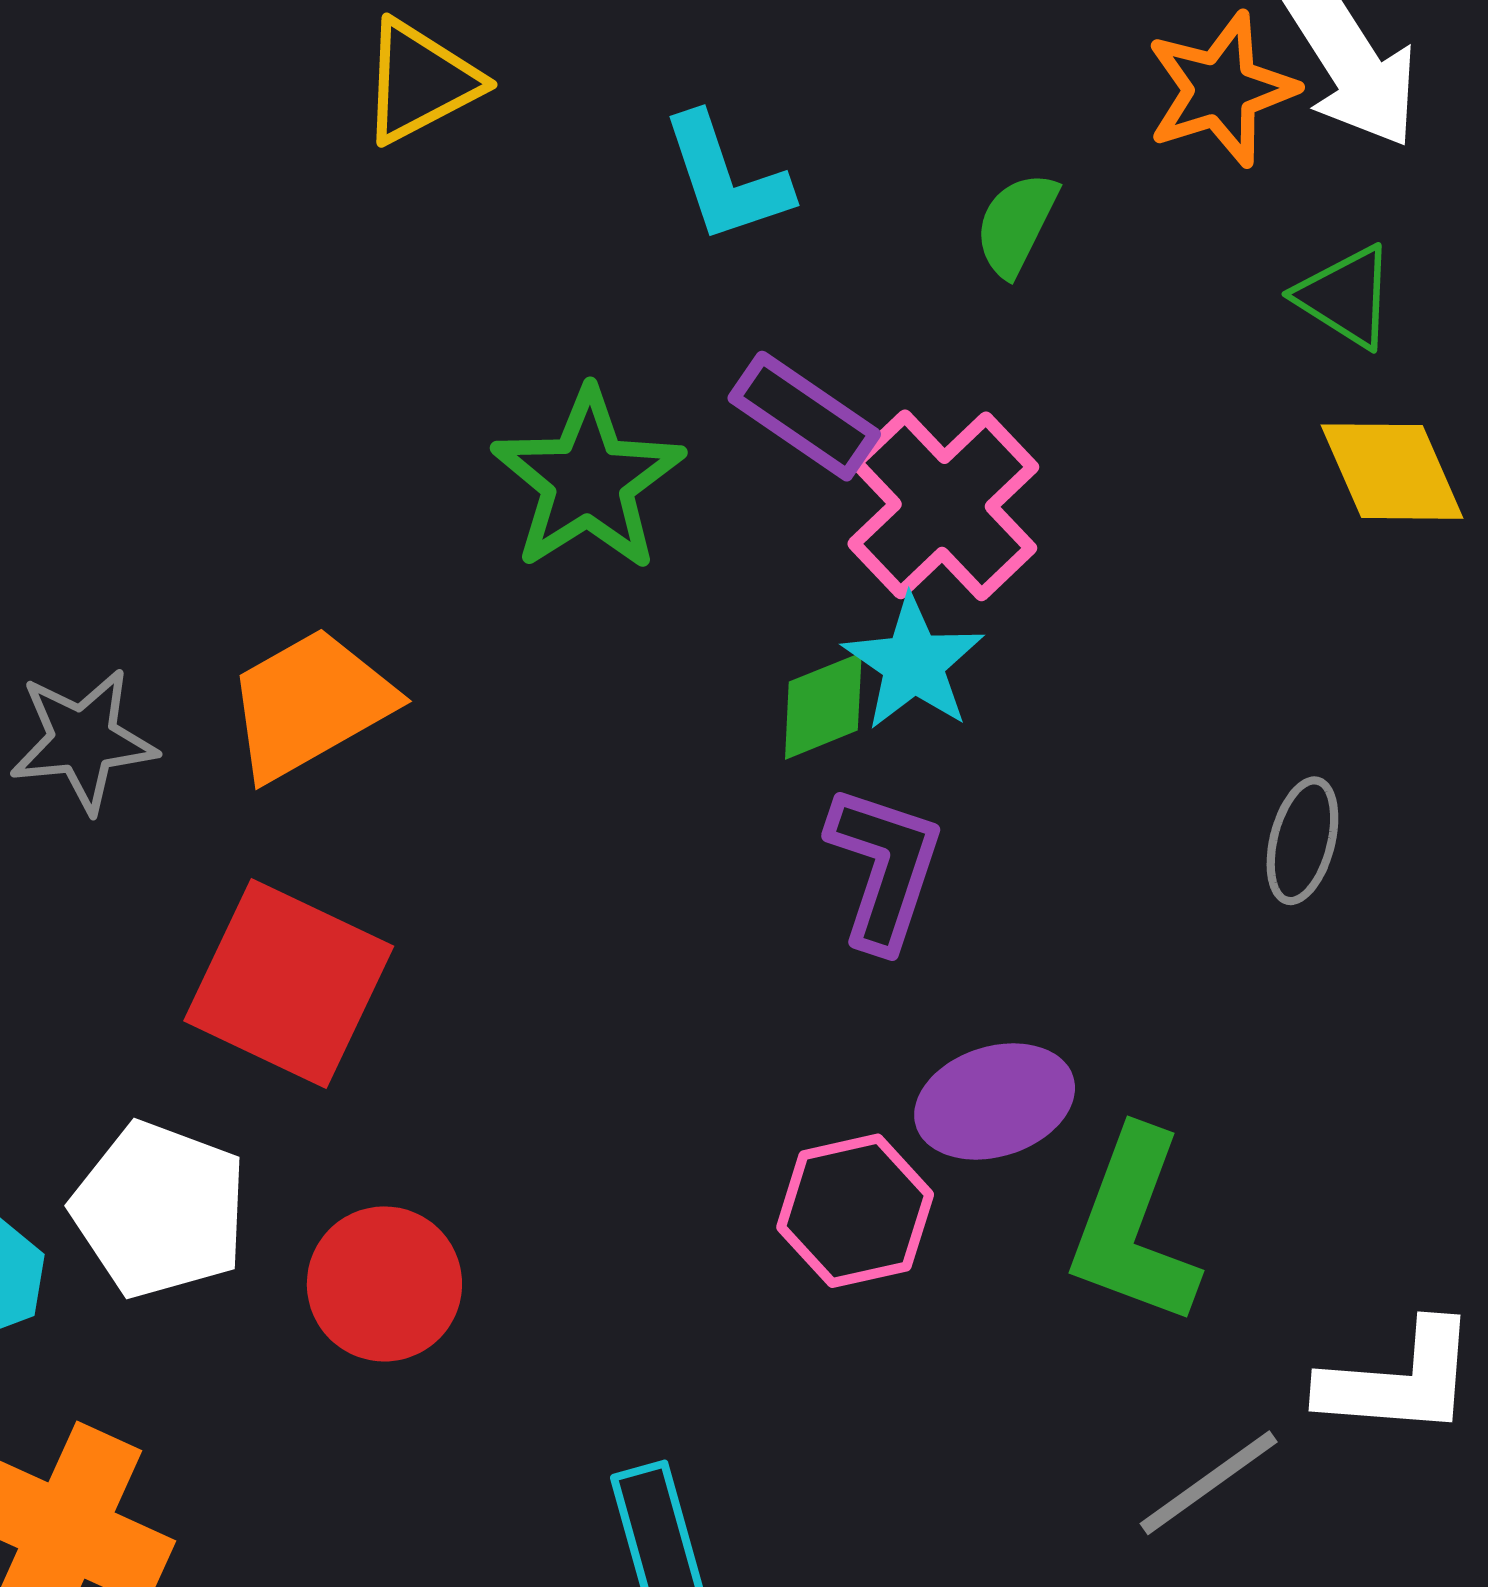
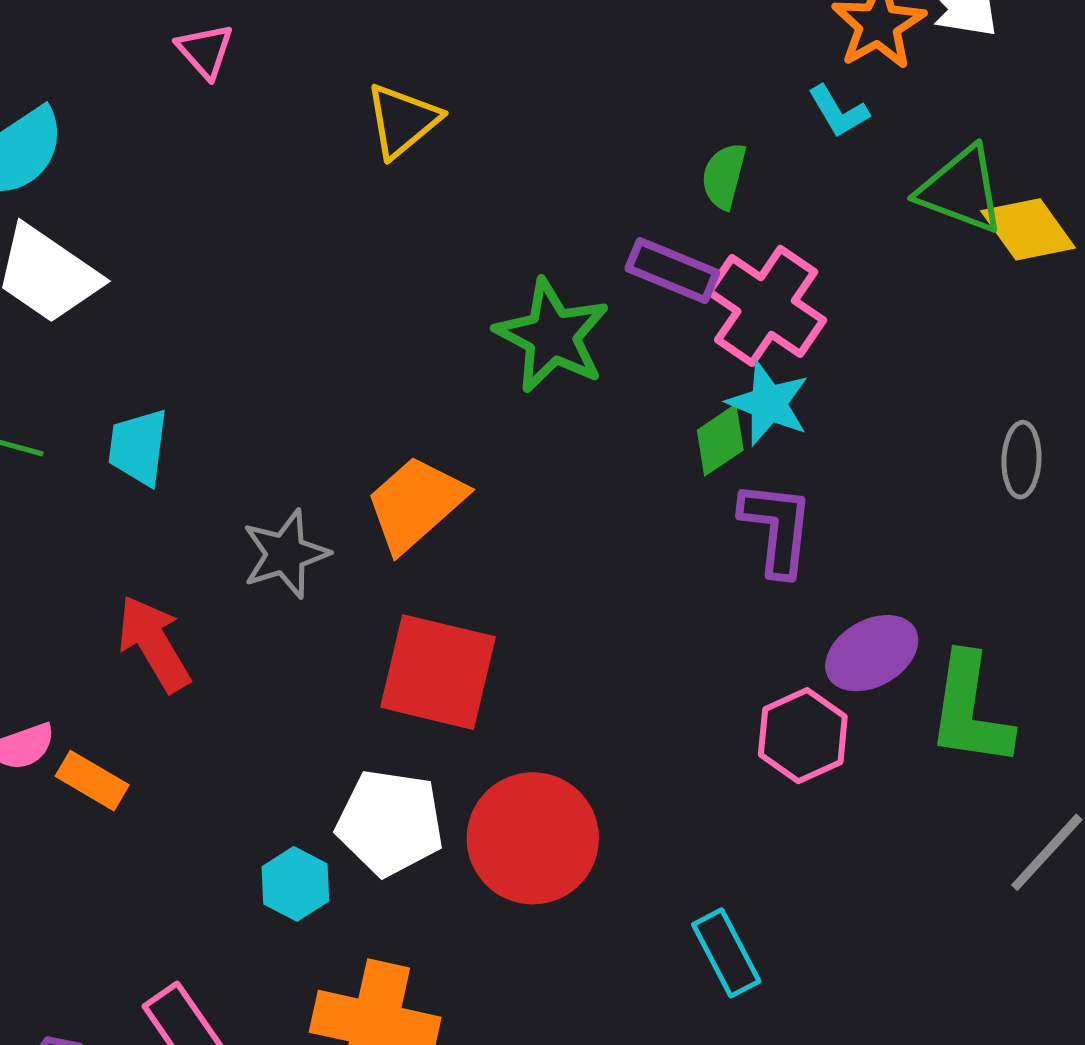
cyan L-shape: (726, 178) -> (838, 111), moved, size x0.7
green semicircle: (1016, 224) -> (724, 176), moved
green triangle: (1346, 297) -> (961, 190), moved, size x1.4
red circle: (384, 1284) -> (533, 838), size x1.4

